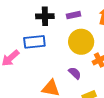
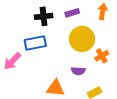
purple semicircle: (75, 73) -> (78, 71), turned 144

